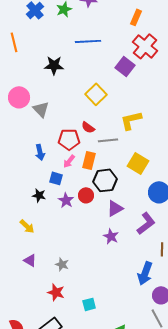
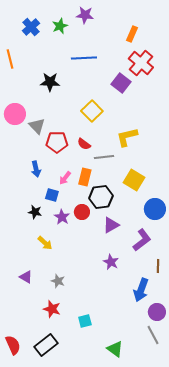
red pentagon: (69, 139) -> (57, 142), moved
yellow arrow: (27, 226) -> (45, 243), moved
purple star: (111, 236) -> (111, 262), moved

